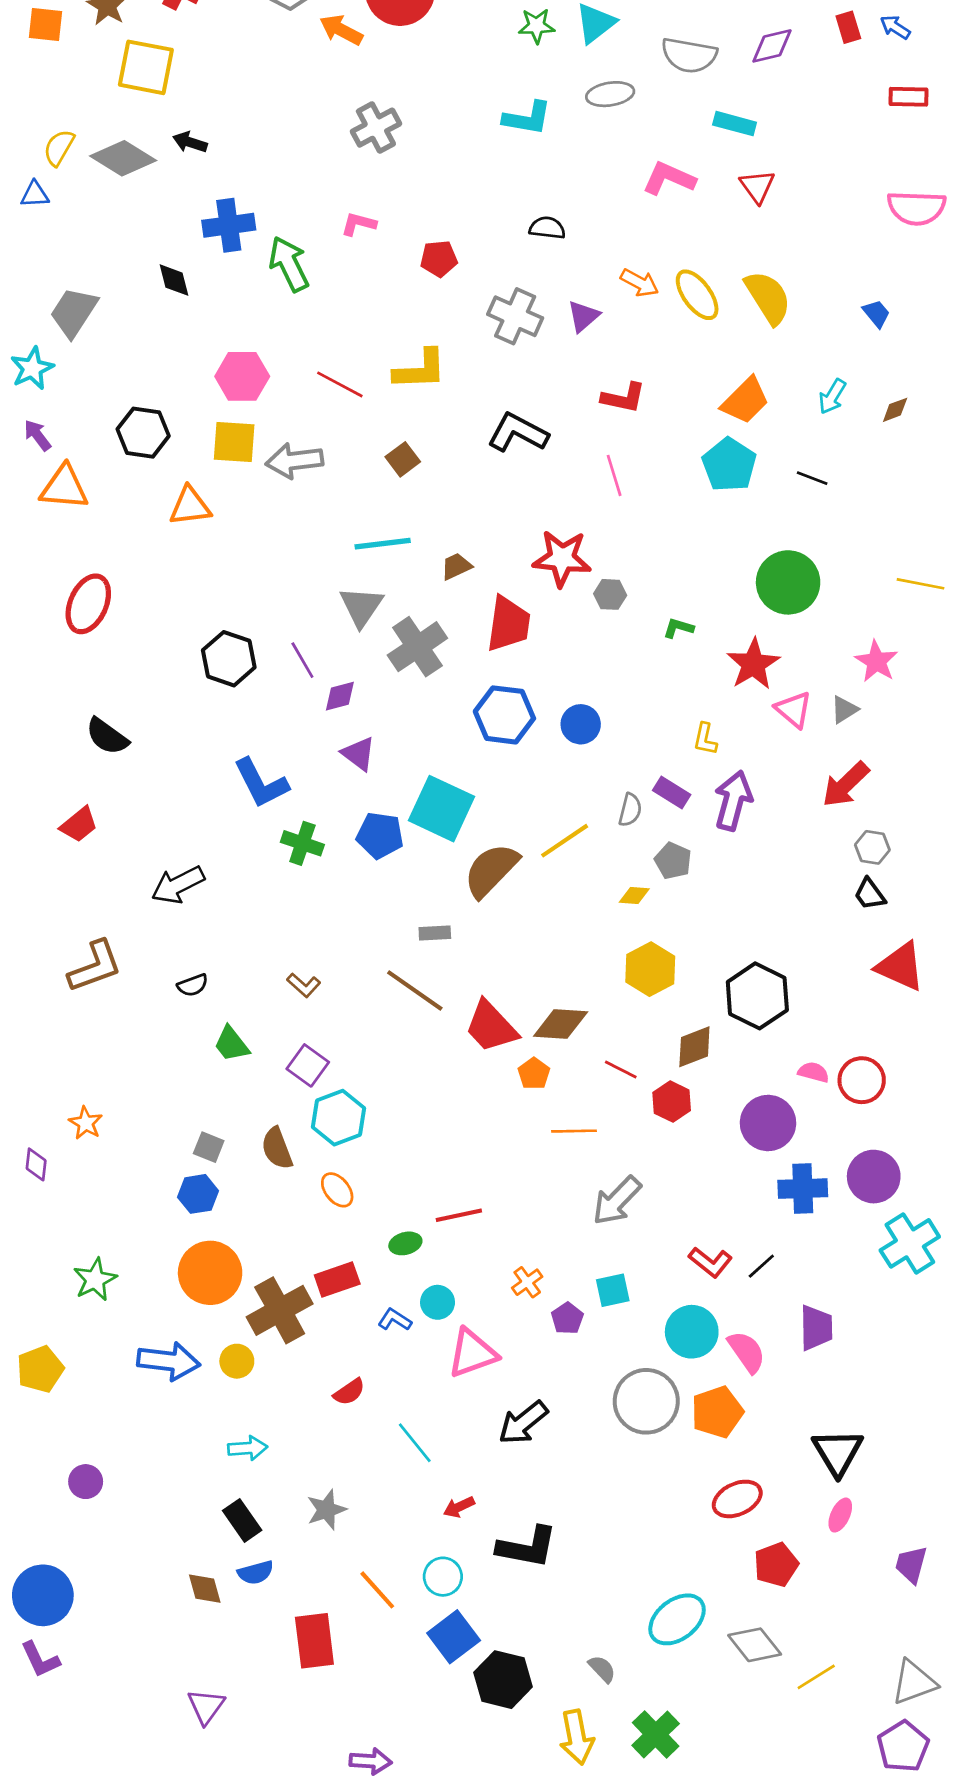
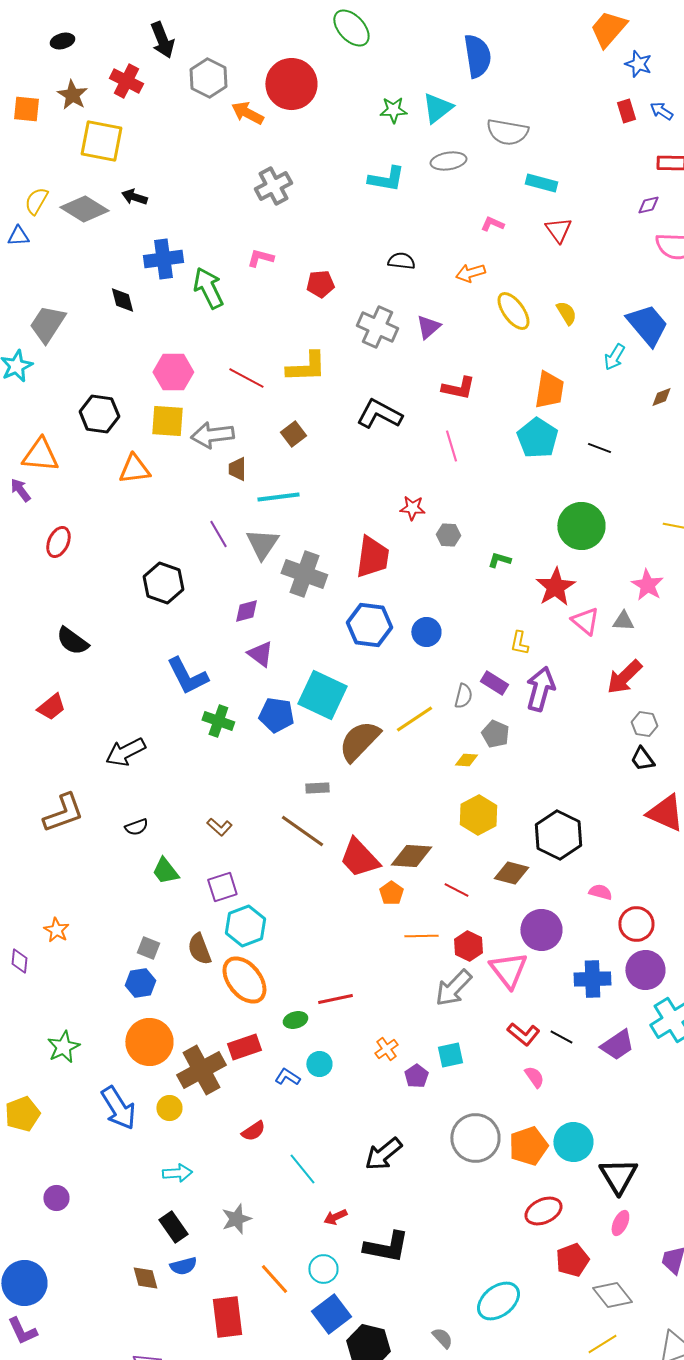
purple diamond: (772, 46) -> (648, 205), moved, size x0.7
pink L-shape: (669, 178) -> (492, 224), size x0.6
orange arrow: (640, 283) -> (470, 273), moved, turned 136
yellow semicircle: (768, 297) -> (566, 313), size x0.6
blue trapezoid: (876, 314) -> (647, 325), size x2.0
cyan arrow: (832, 396) -> (614, 357), moved
orange trapezoid: (745, 400) -> (549, 390), turned -36
purple arrow: (37, 435) -> (20, 490), moved
red star: (562, 558) -> (412, 508), size x0.6
brown trapezoid: (456, 566) -> (237, 469), moved, turned -65
red ellipse: (88, 604) -> (58, 542), size x0.7
gray cross: (417, 647) -> (304, 574), turned -36
purple line: (302, 660) -> (218, 534), moved
gray triangle: (844, 710) -> (623, 621), turned 35
brown diamond: (694, 1047) -> (511, 873), turned 36
purple square: (308, 1065) -> (222, 887), turned 36
red circle: (862, 1080) -> (636, 924), moved
red hexagon: (672, 1102) -> (468, 946), moved
purple circle: (768, 1123) -> (541, 930), moved
orange ellipse: (337, 1190) -> (244, 980), size x1.8
black line: (761, 1266) -> (561, 1037), turned 70
purple trapezoid: (816, 1328) -> (617, 1045), moved, turned 57
cyan circle: (692, 1332) -> (573, 1142), moved
pink semicircle: (747, 1352) -> (534, 1077), moved, size x0.7
pink triangle: (472, 1353) -> (508, 970), moved, turned -48
blue arrow: (169, 1361) -> (118, 1108), turned 51
gray diamond: (755, 1645) -> (612, 1295), moved

